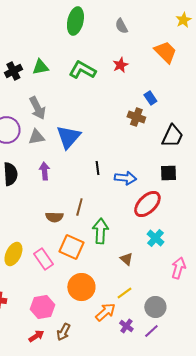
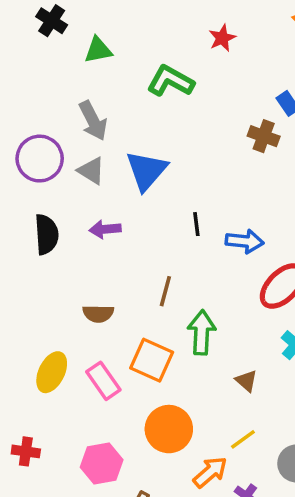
red star: (120, 65) -> (222, 38), moved
green L-shape: (82, 70) -> (171, 81), moved
black cross: (13, 71) -> (52, 21), moved, turned -30
gray triangle: (36, 137) -> (91, 171), turned 42
purple arrow: (44, 171) -> (105, 229), turned -90
brown semicircle: (54, 217) -> (98, 314), moved

